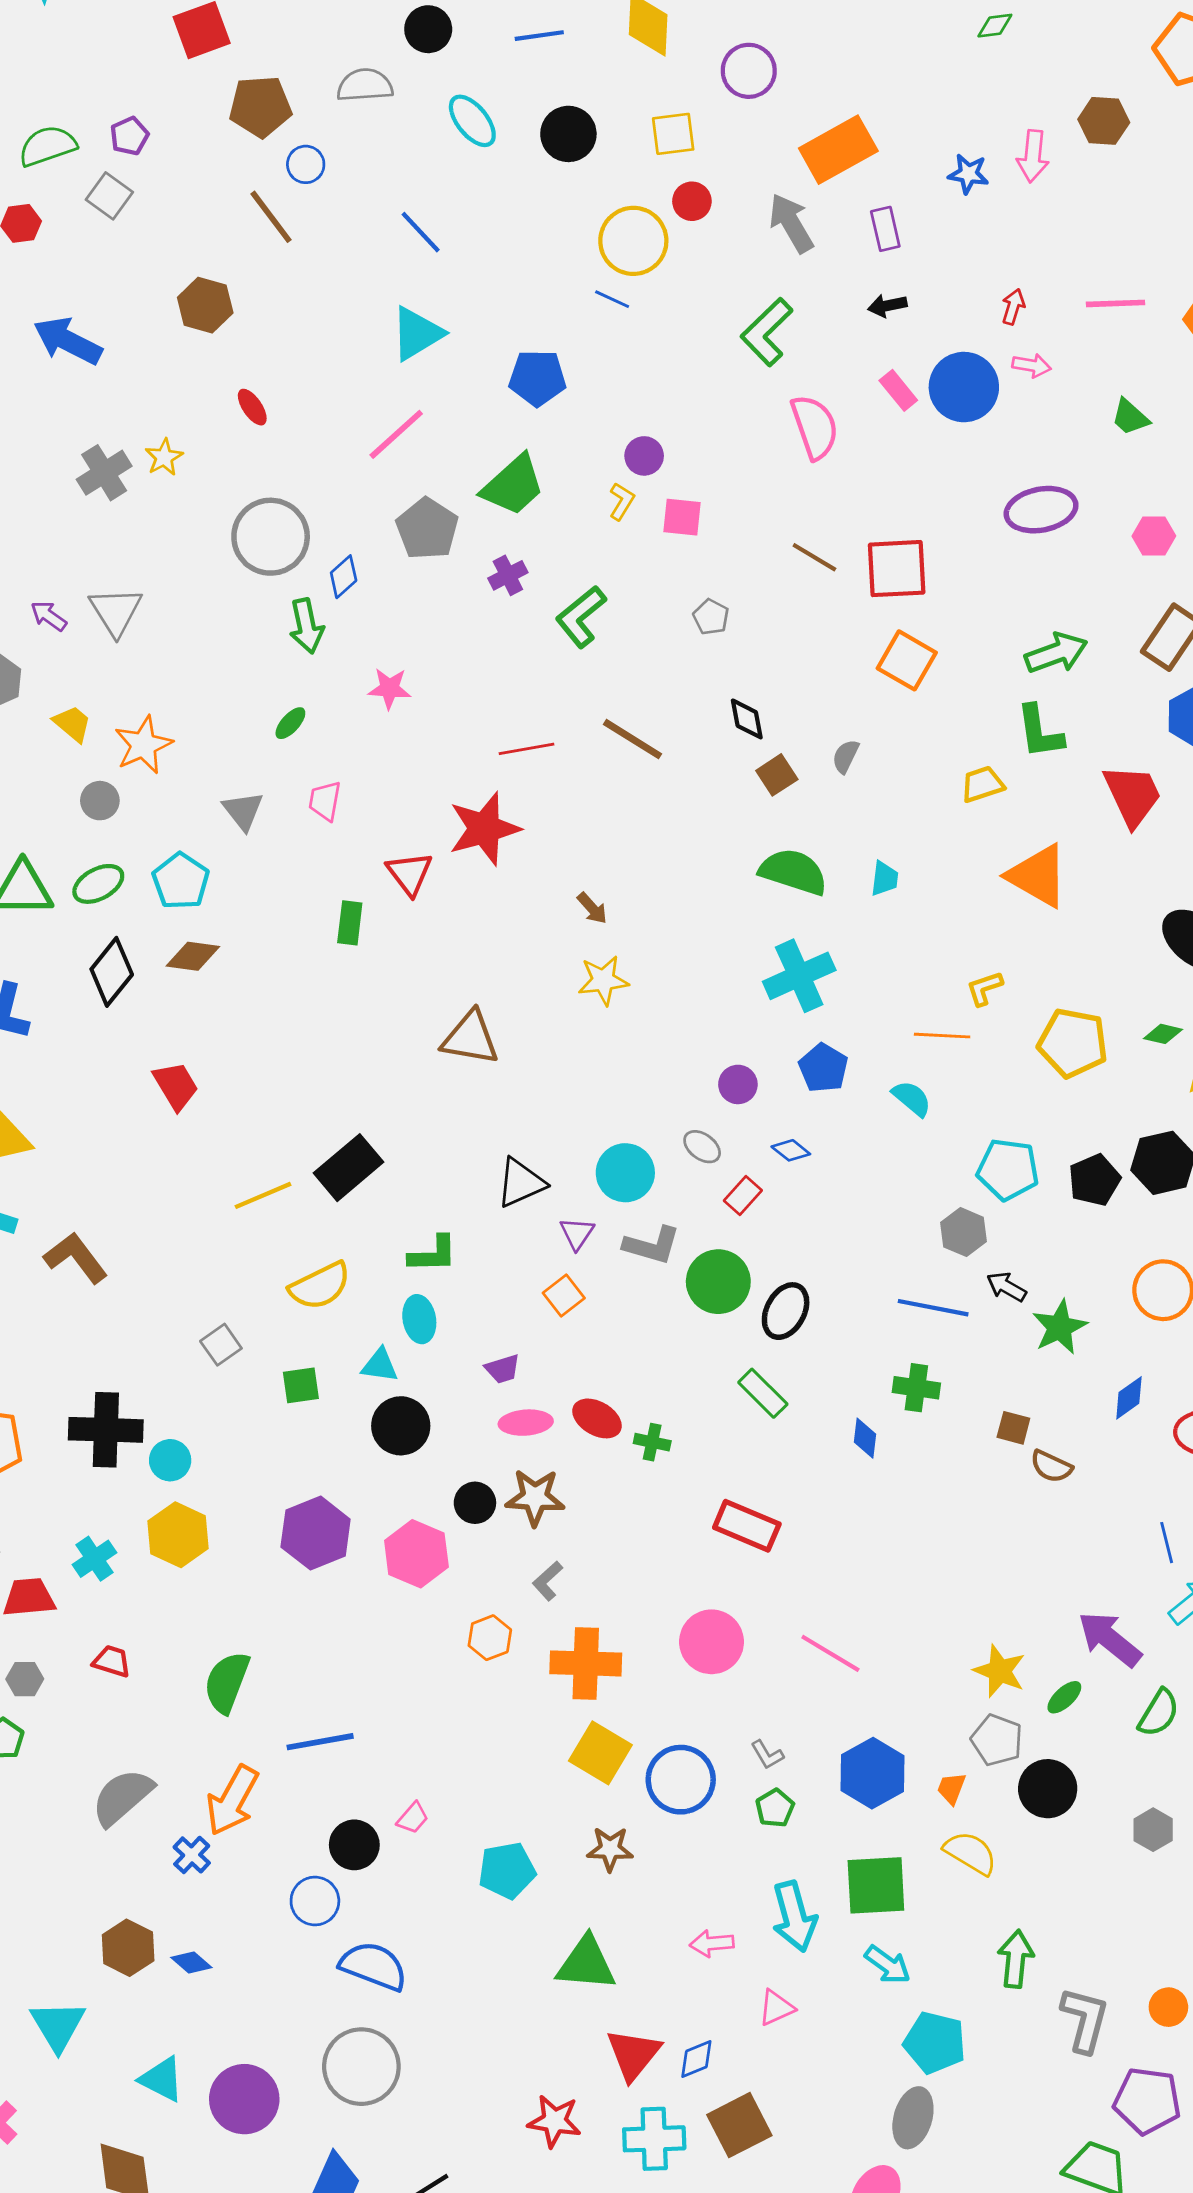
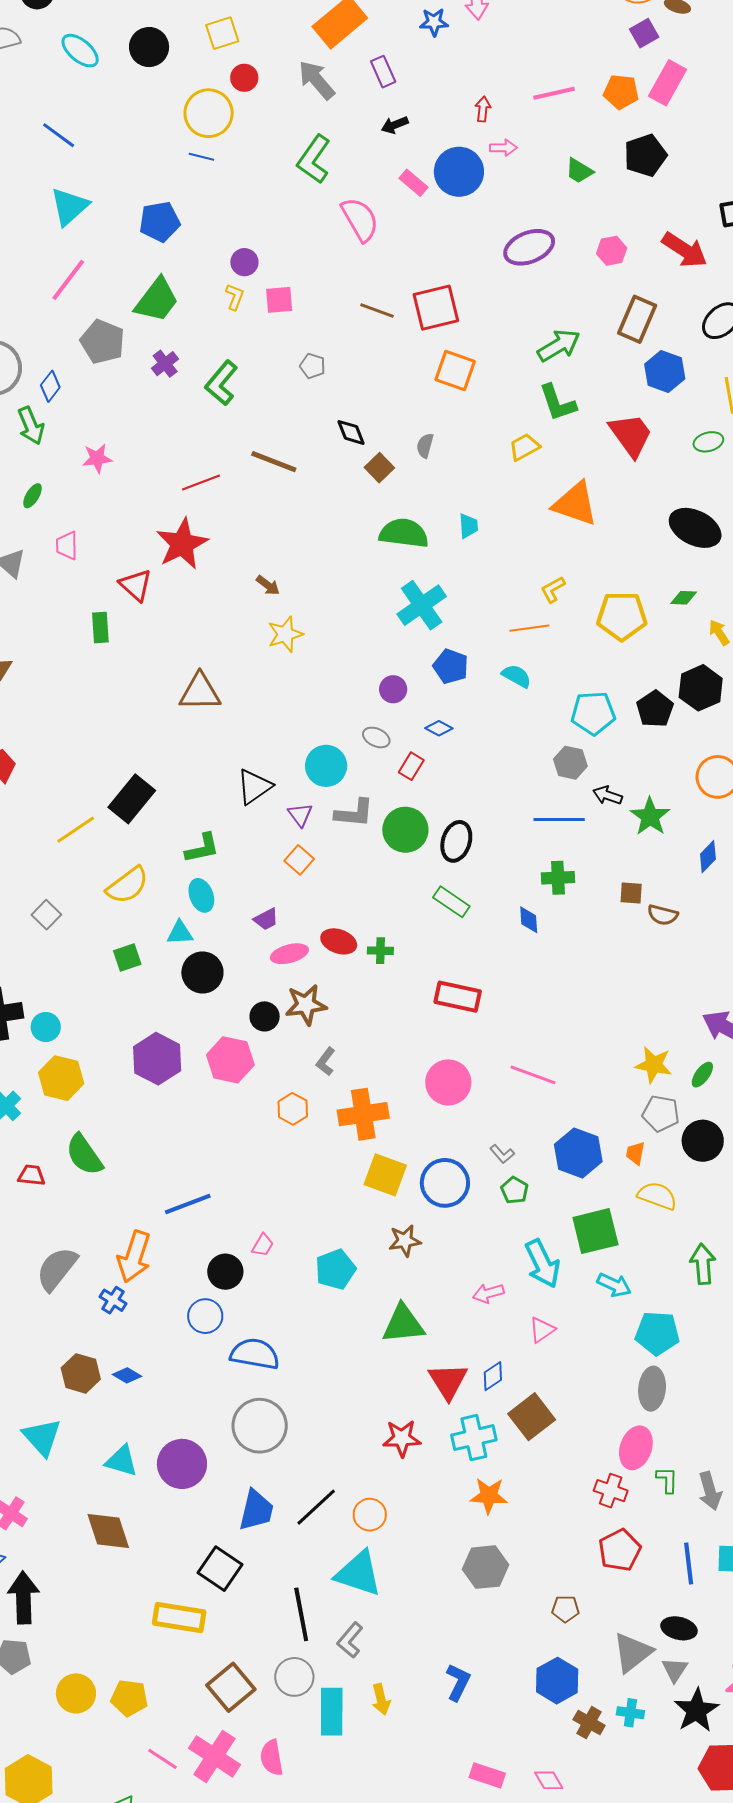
gray square: (221, 1345) -> (46, 915), moved
green semicircle: (227, 1682) -> (84, 1155), moved, turned -45

